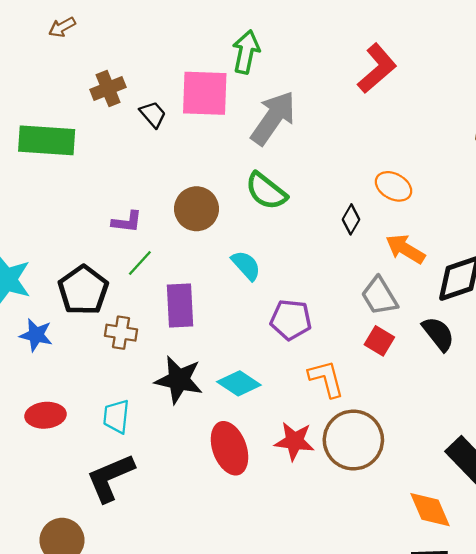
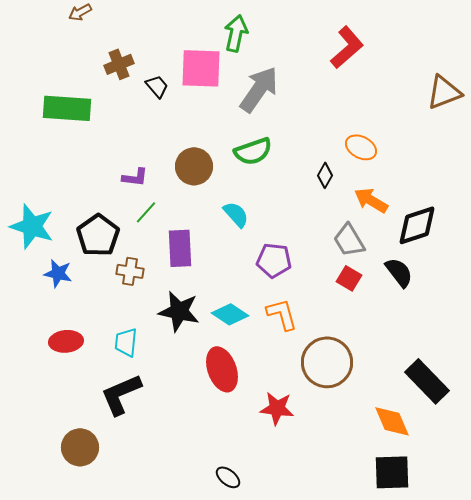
green semicircle: (266, 191) -> (253, 151), turned -57
orange L-shape: (326, 379) -> (282, 314), moved
red star: (294, 441) -> (277, 408), moved

